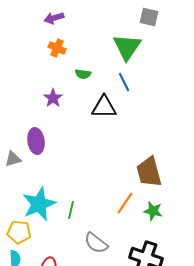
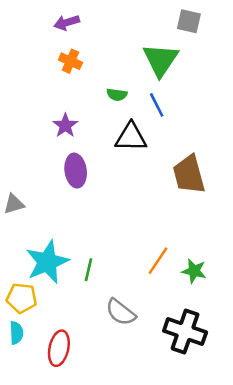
green semicircle: (83, 74) -> (117, 95), moved
purple ellipse: (36, 141) -> (76, 171), moved
brown trapezoid: (149, 172) -> (189, 174), moved

